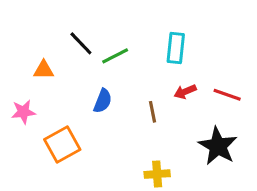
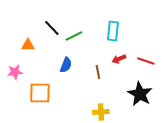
orange square: (62, 145) -> (40, 93), turned 30

